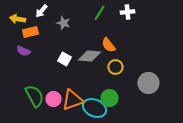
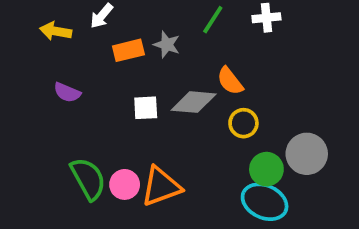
gray star: (63, 23) -> (167, 45), moved
orange rectangle: (30, 32) -> (128, 50), moved
white square: (64, 59) -> (146, 108), turned -32
green circle: (109, 98) -> (266, 169), moved
cyan ellipse: (94, 108) -> (265, 202), moved

